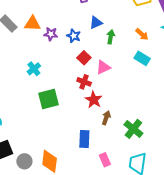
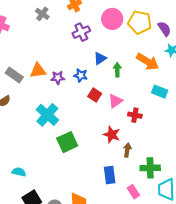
orange arrow: (142, 34) -> (148, 62), size x1.6
cyan rectangle: (142, 58) -> (160, 92), moved
cyan cross: (34, 69) -> (47, 115), size x1.6
red cross: (84, 82) -> (135, 115), moved
green cross: (133, 129) -> (150, 168), moved, turned -30

